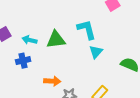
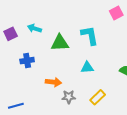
cyan arrow: (30, 40) -> (34, 28), moved
cyan triangle: (96, 52) -> (87, 67), moved, turned 40

